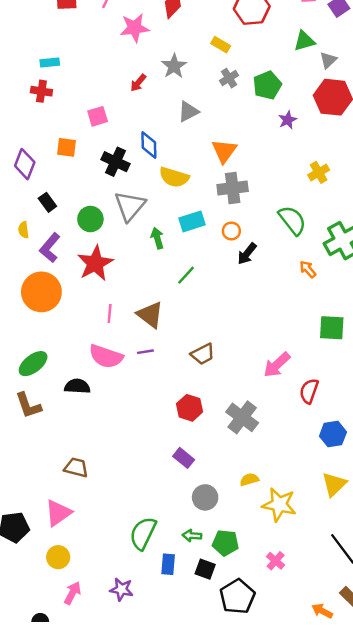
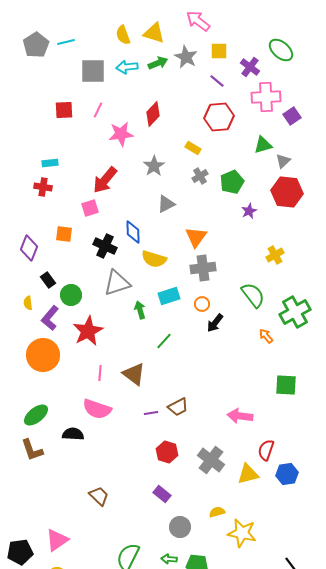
red arrow: (138, 83) -> (105, 180), moved, size x1.8
gray triangle: (130, 206) -> (117, 283), turned 32
green circle: (90, 219) -> (71, 295), moved
purple line: (145, 352) -> (151, 413), moved
pink arrow: (277, 365) -> (240, 416), turned 50
red semicircle: (309, 391) -> (266, 450), moved
brown trapezoid: (76, 468) -> (99, 496), moved, turned 30
yellow triangle: (334, 484) -> (248, 474), moved, turned 30

